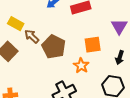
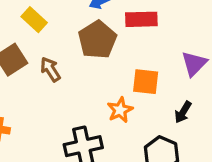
brown arrow: (32, 36) -> (50, 69), moved
brown pentagon: (54, 47) -> (97, 40), moved

